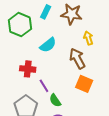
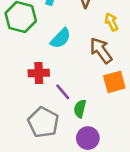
orange square: (84, 84) -> (114, 82), turned -30
green semicircle: (55, 100) -> (80, 109), turned 56

